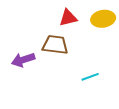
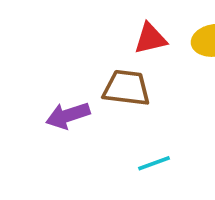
cyan line: (90, 77) -> (154, 163), moved

